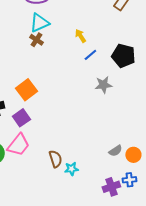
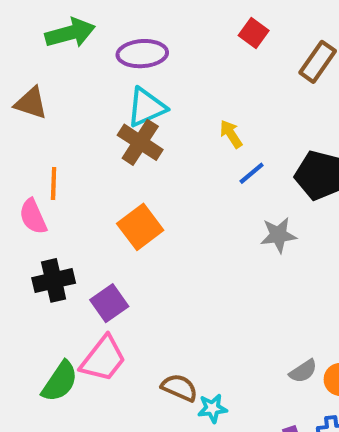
brown cross: (36, 40) -> (140, 142), size x1.5
orange square: (26, 90) -> (140, 227), moved
brown semicircle: (55, 159) -> (179, 388), turned -48

